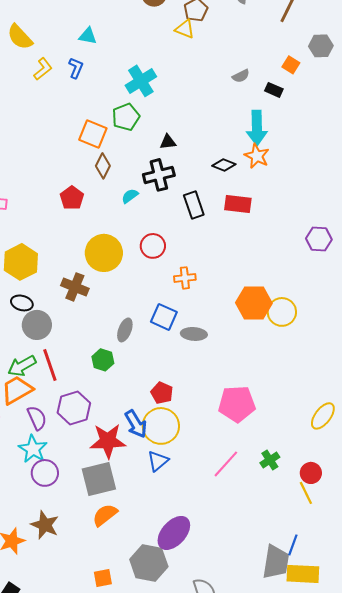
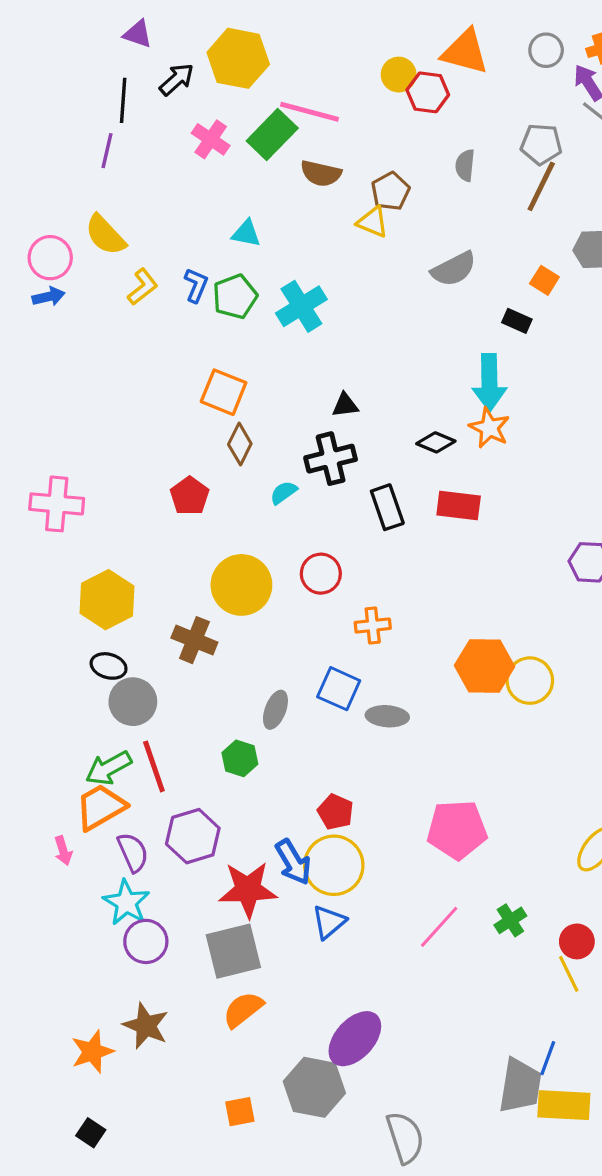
cyan triangle: (88, 36) -> (246, 233), moved
gray semicircle: (241, 76) -> (454, 269), moved, size x1.6
green pentagon: (126, 117) -> (235, 297), moved

